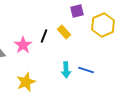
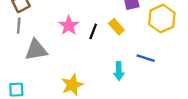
pink star: (23, 45) -> (69, 26), moved
blue line: (86, 70) -> (146, 58), moved

